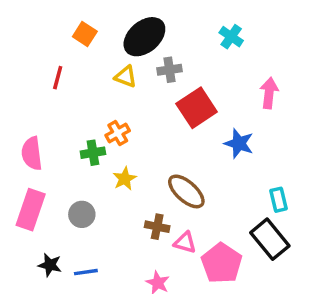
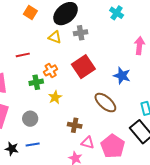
red line: (58, 78) -> (23, 55), moved, turned 64
red square: (197, 108) -> (83, 67), moved
brown ellipse: (186, 191) -> (105, 103), moved
pink triangle: (185, 243) -> (88, 143), moved
blue line: (86, 272) -> (33, 145), moved

